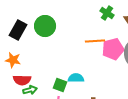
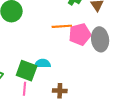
green square: (60, 85) -> (27, 71), size x1.5

